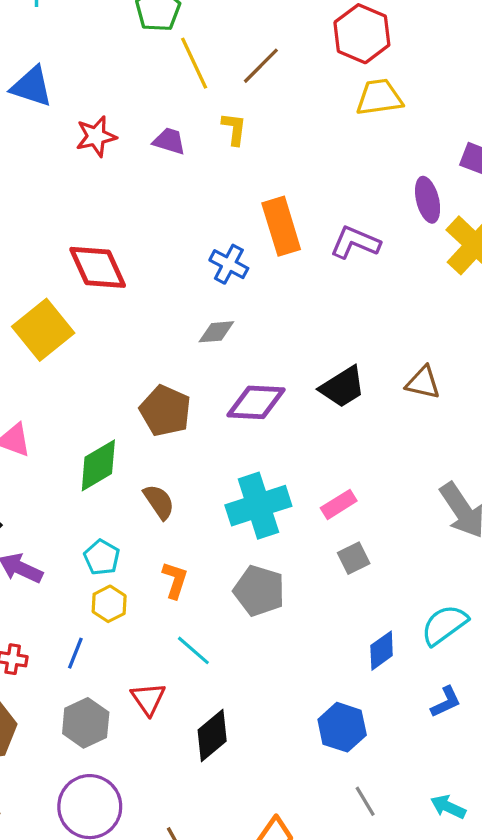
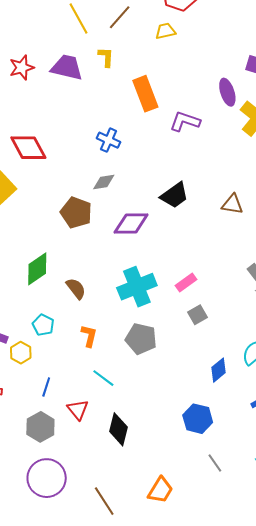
yellow trapezoid: (379, 97) -> (165, 31), moved, size x0.7
purple trapezoid: (169, 141) -> (67, 67), size x1.6
orange rectangle: (281, 226) -> (145, 94), moved
black trapezoid: (342, 387) -> (175, 195), moved
brown pentagon: (165, 411) -> (76, 213), moved
yellow hexagon: (109, 604) -> (21, 353), moved
blue line: (75, 653) -> (46, 387), moved
black diamond: (212, 736) -> (118, 429), turned -32

